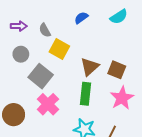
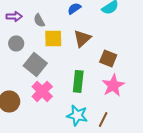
yellow square: (59, 49) -> (53, 38), turned -30
brown triangle: (90, 67) -> (82, 38), moved

